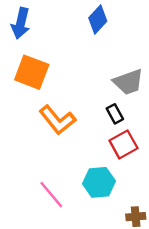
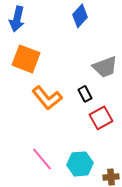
black rectangle: (115, 114) -> (85, 94), moved
cyan hexagon: (99, 182) -> (80, 164), moved

